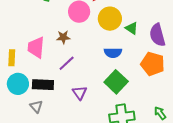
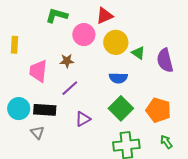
yellow rectangle: (12, 58) -> (15, 45), moved
orange pentagon: (153, 64) -> (158, 110), moved
purple triangle: (80, 93) -> (83, 119), turned 35

